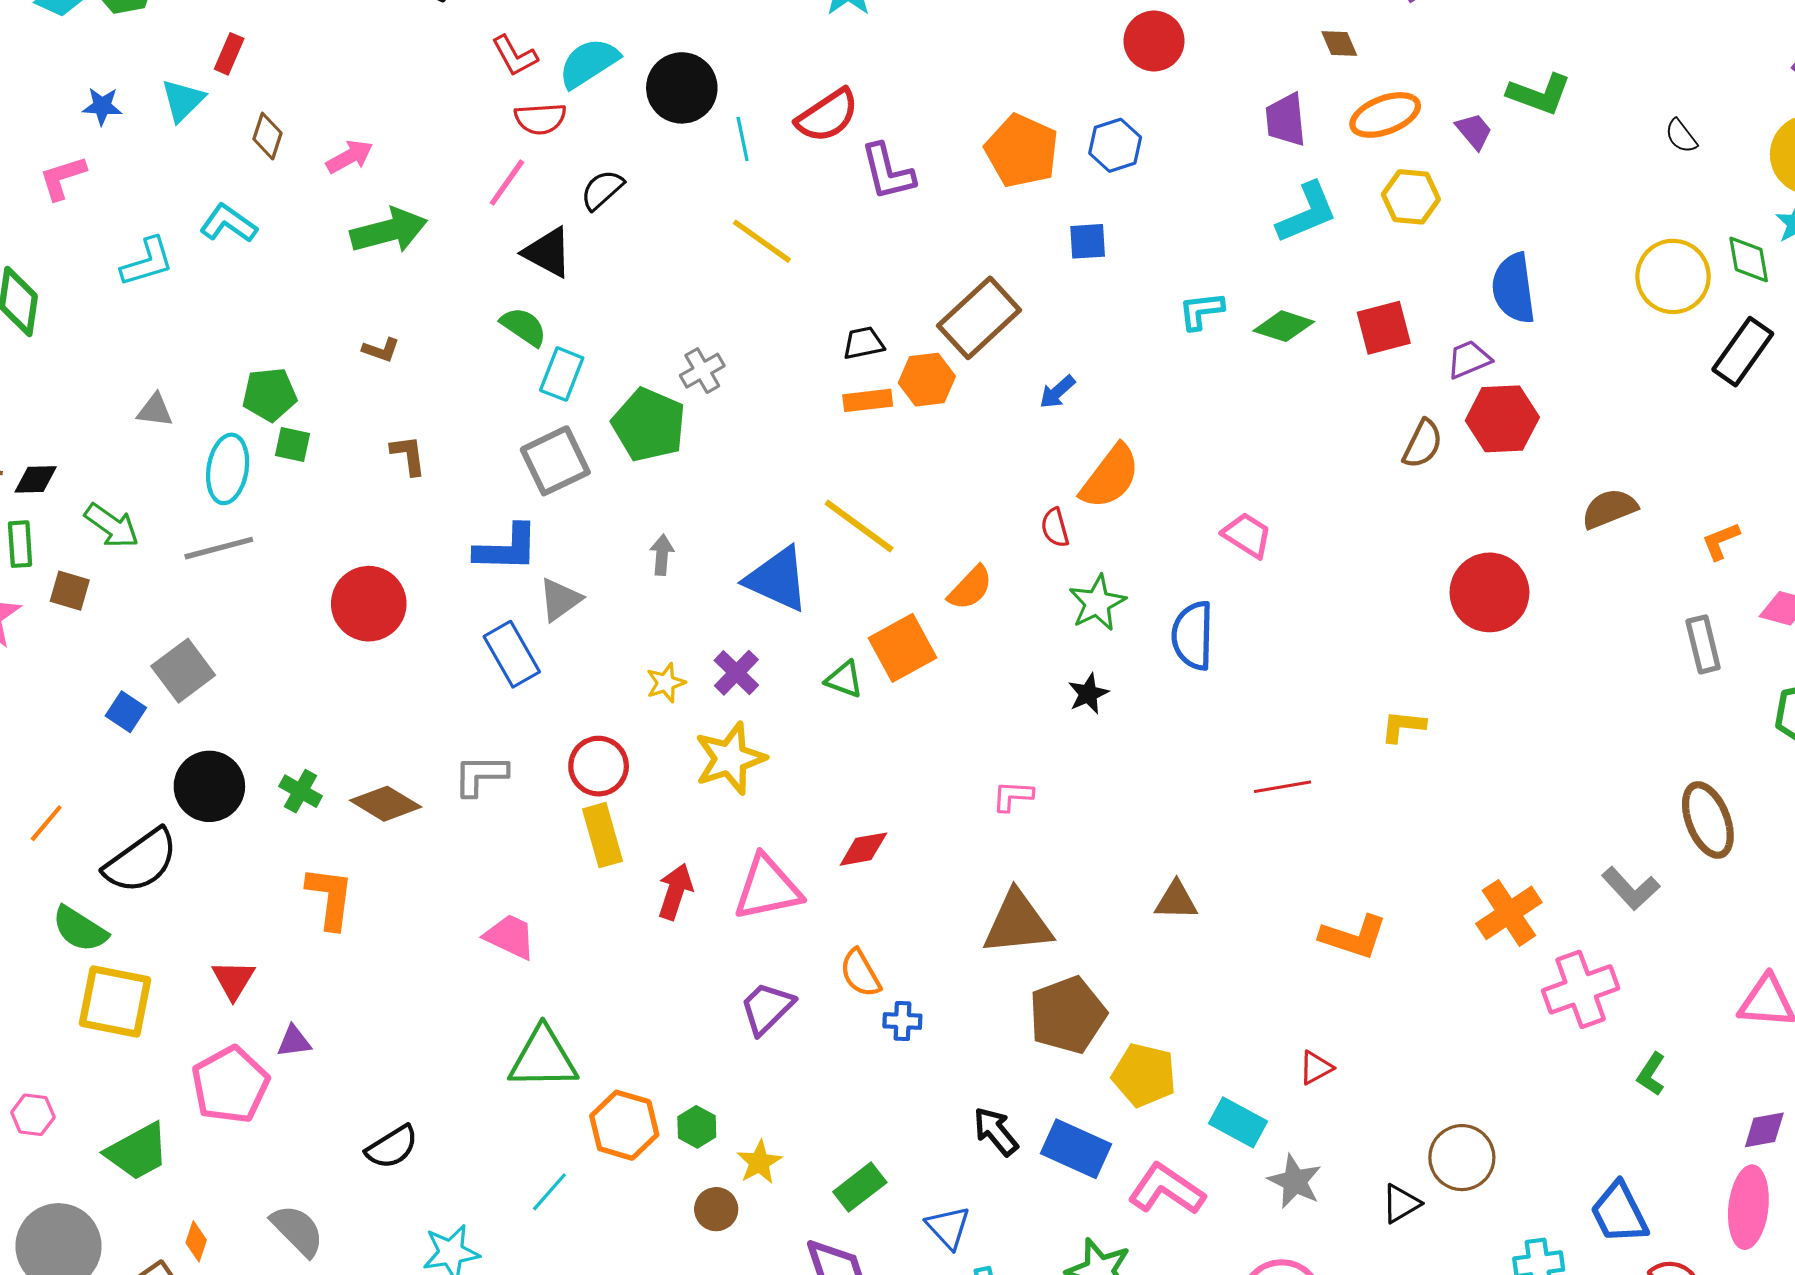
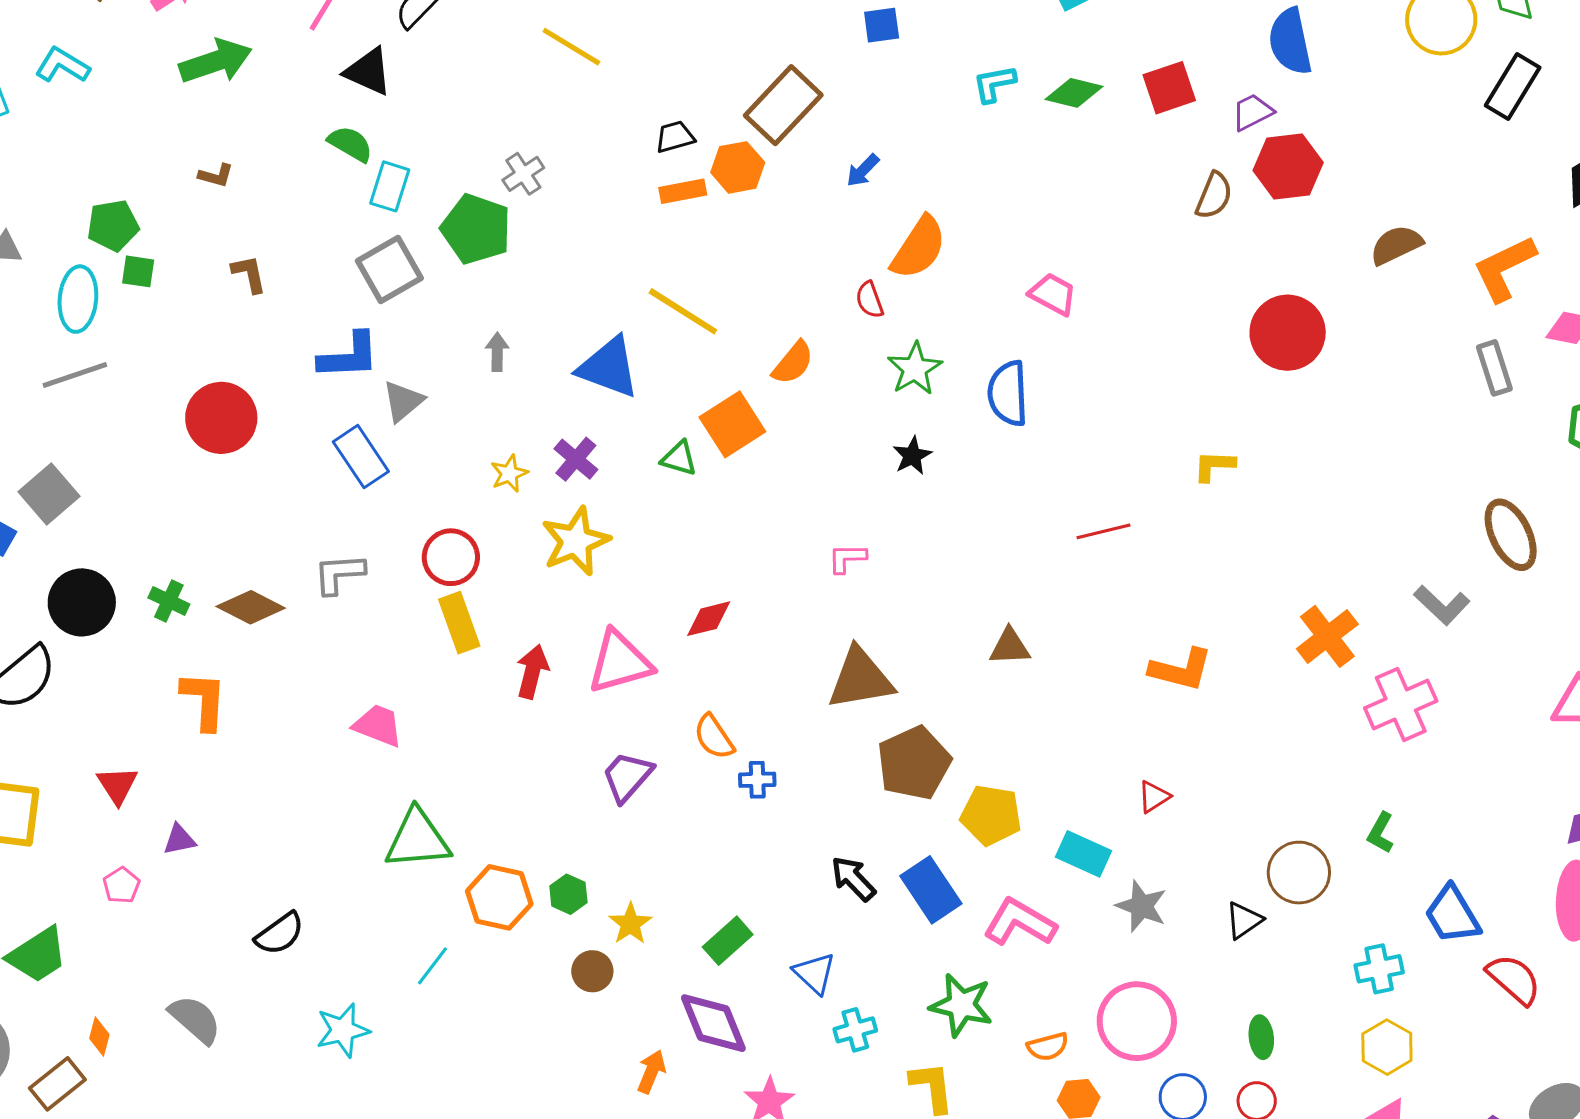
orange L-shape: (1721, 541) -> (1504, 268), size x1.8
green L-shape: (1651, 1074) -> (1381, 833), moved
pink pentagon: (230, 1085) -> (121, 885), size x0.5
blue rectangle: (1076, 1149) -> (931, 890), turned 36

